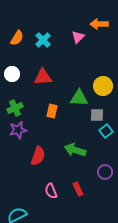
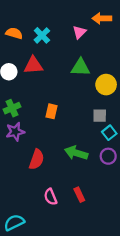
orange semicircle: (17, 38) -> (14, 33), turned -105
red triangle: (43, 77) -> (33, 65), moved
green triangle: (79, 98) -> (80, 67), moved
purple circle: (105, 172) -> (108, 156), moved

